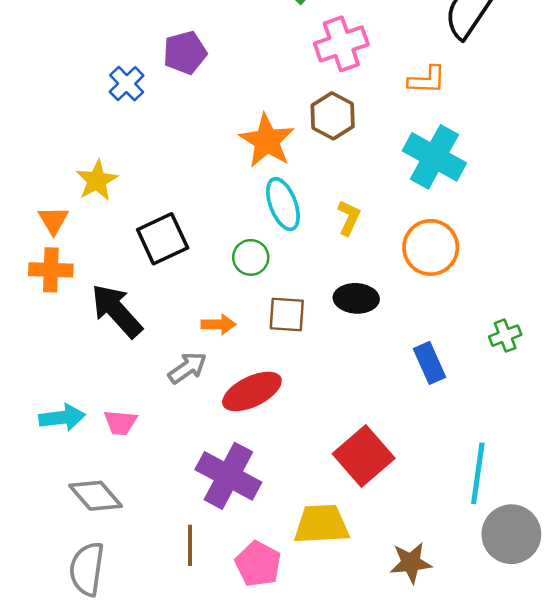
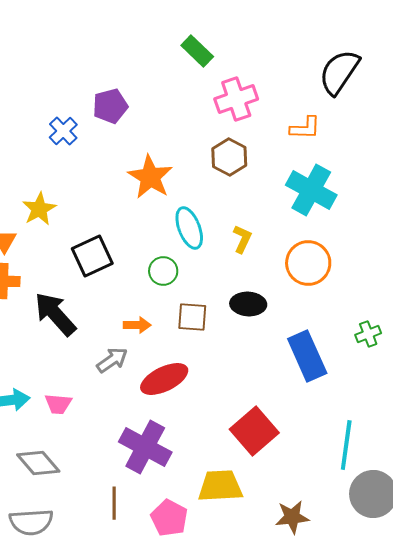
orange star: (267, 141) -> (150, 177), moved
blue rectangle: (429, 363) -> (307, 356), size x1.5
gray semicircle: (87, 569) -> (31, 522), turned -102

